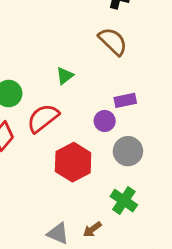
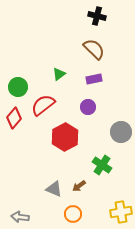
purple rectangle: (125, 100) -> (94, 79), moved
gray circle: (128, 151) -> (121, 132), moved

